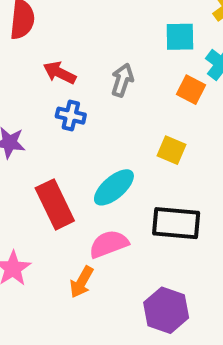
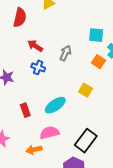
red rectangle: (55, 204) -> (25, 110), size x0.6
black rectangle: (176, 223) -> (86, 141), moved, turned -65
orange arrow: (82, 282) -> (34, 150), turned 42

